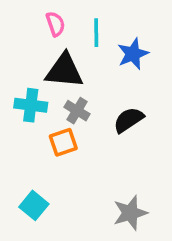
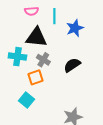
pink semicircle: (55, 24) -> (32, 11), turned 104
cyan square: (34, 205) -> (26, 100), moved

